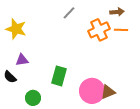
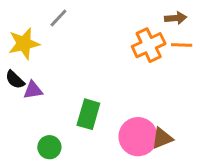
gray line: (69, 13) -> (58, 18), moved
yellow star: (16, 29) -> (24, 44), turned -30
black semicircle: (10, 77) -> (15, 80), moved

